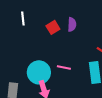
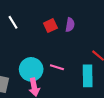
white line: (23, 18) -> (13, 22), moved, turned -32

